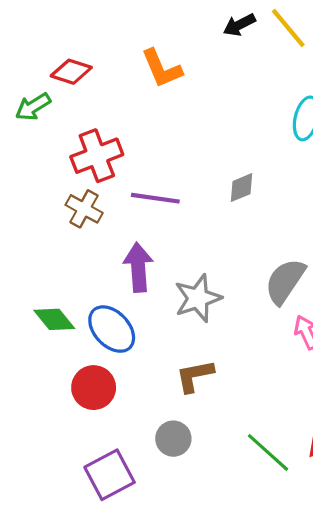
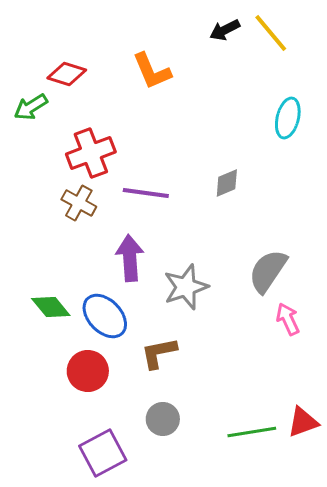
brown L-shape: (195, 376) -> (159, 353), moved
green line: (268, 452) -> (252, 432), turned -51

